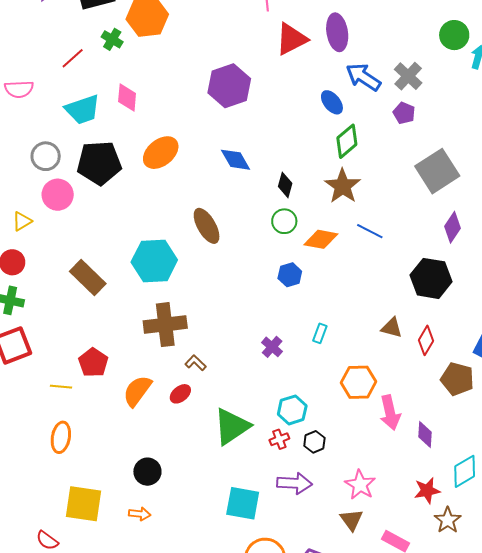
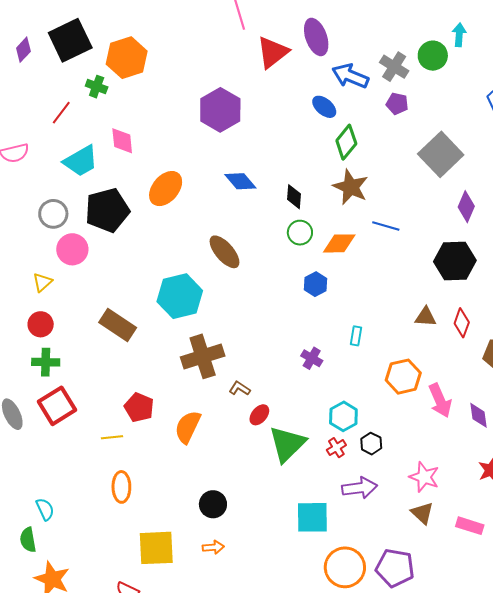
green circle: (454, 35) -> (433, 56), moved
red ellipse: (180, 394) -> (259, 415), moved

